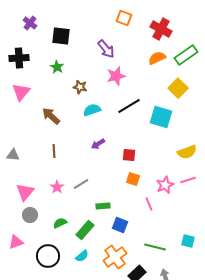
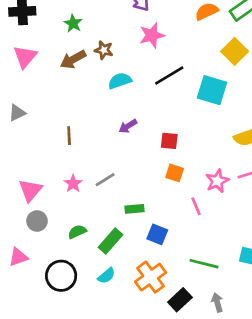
brown arrow: (51, 116) -> (73, 59), moved, turned -72
gray triangle: (13, 155) -> (17, 113), moved, turned -32

